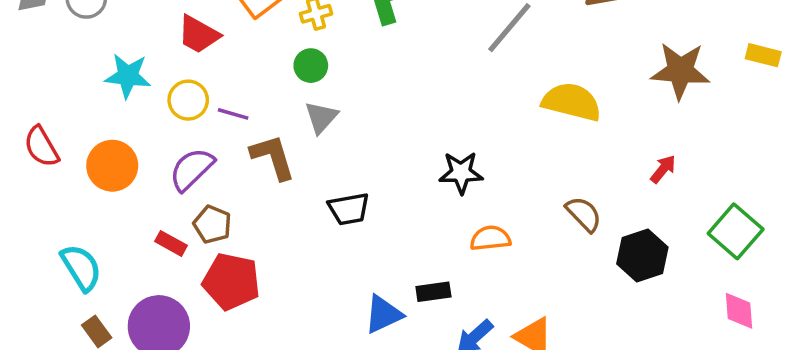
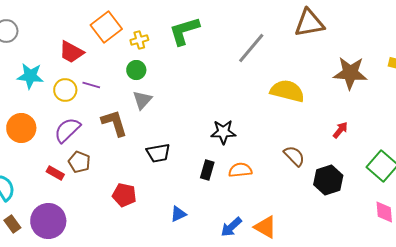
purple line: (233, 114) -> (91, 85), moved
red pentagon: (231, 281) -> (124, 195), moved, size x0.7
black rectangle: (433, 292) -> (207, 170), moved, turned -66
blue triangle: (383, 314) -> (178, 214), size x0.7

